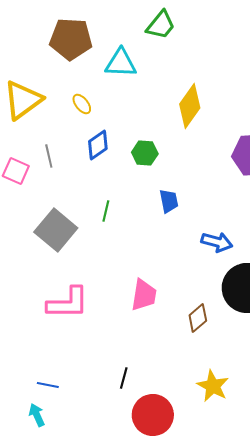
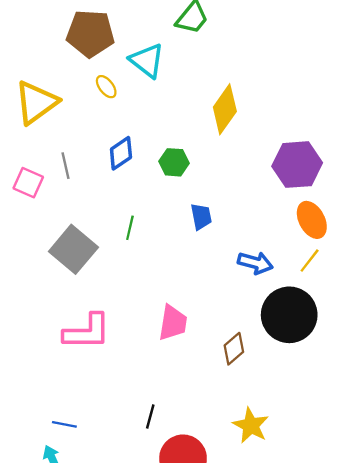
cyan triangle: (121, 63) -> (147, 61), turned 36
yellow ellipse: (82, 104) -> (106, 87), moved

